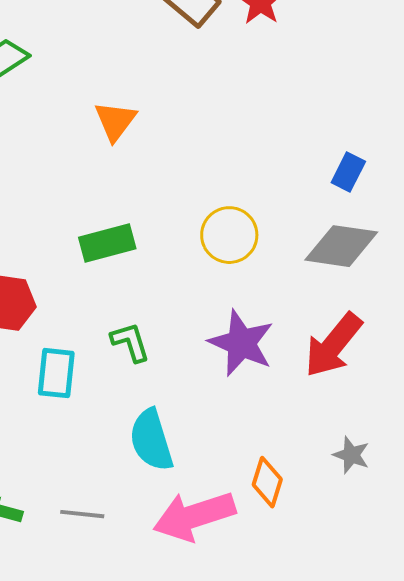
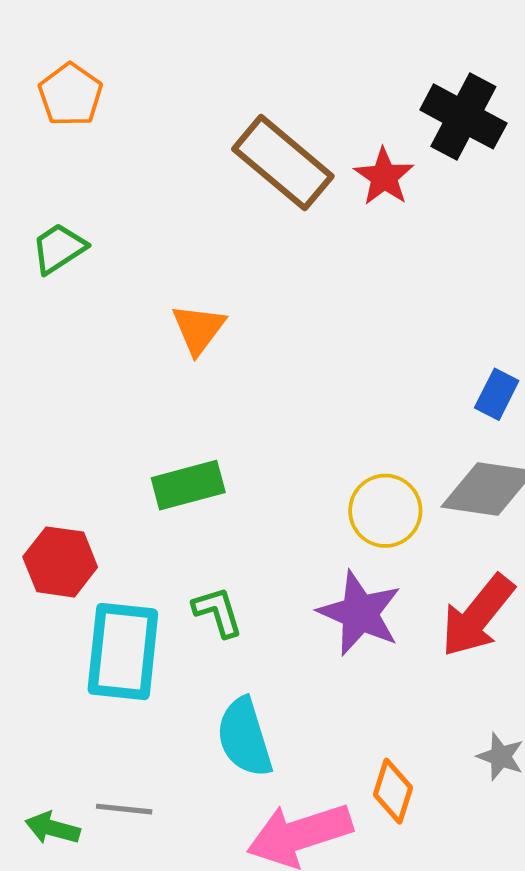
yellow circle: (229, 235) -> (385, 511), moved
cyan rectangle: (56, 373) -> (123, 652), size x1.5
gray line: (82, 514) -> (124, 809), moved

